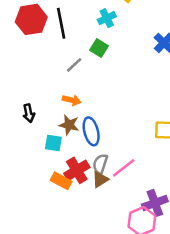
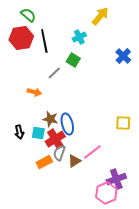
orange arrow: (72, 100) -> (34, 92), moved
black arrow: (29, 113) -> (19, 132), moved
gray semicircle: (100, 164) -> (59, 153), moved
red cross: (77, 170) -> (55, 139), moved
orange rectangle: (61, 181) -> (44, 162), turned -56

